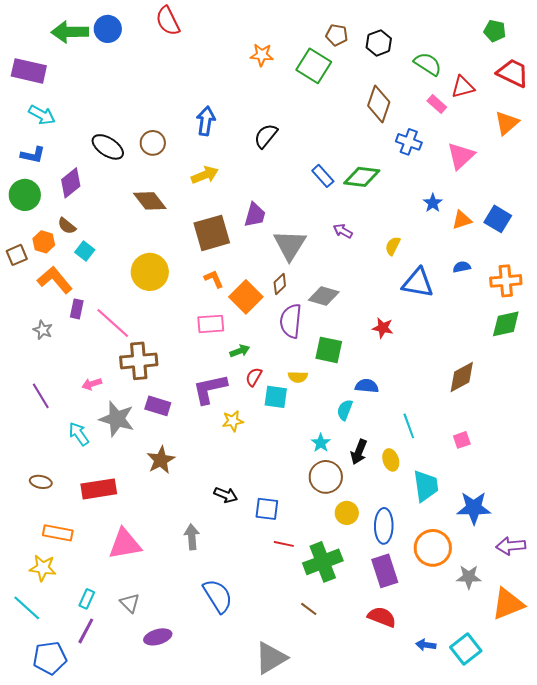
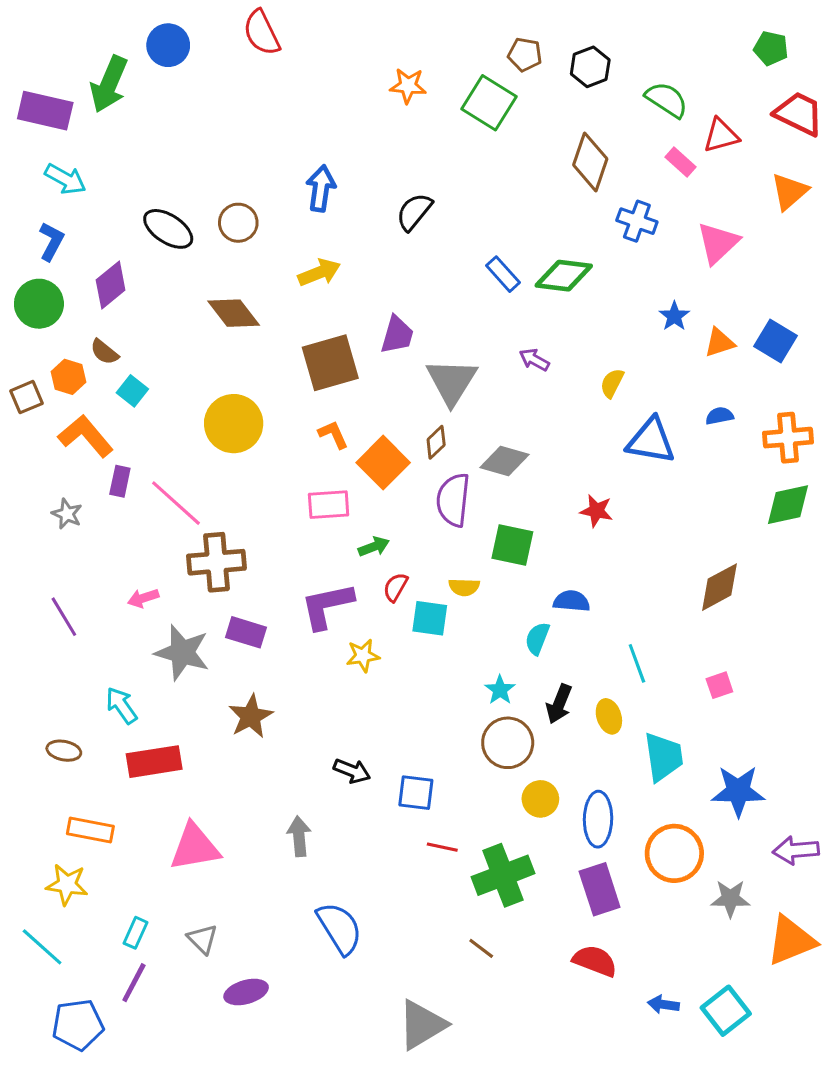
green arrow: (70, 32) -> (109, 84), moved, turned -66
blue L-shape: (33, 155) -> (51, 241), turned -75
cyan arrow: (79, 434) -> (121, 705), moved

